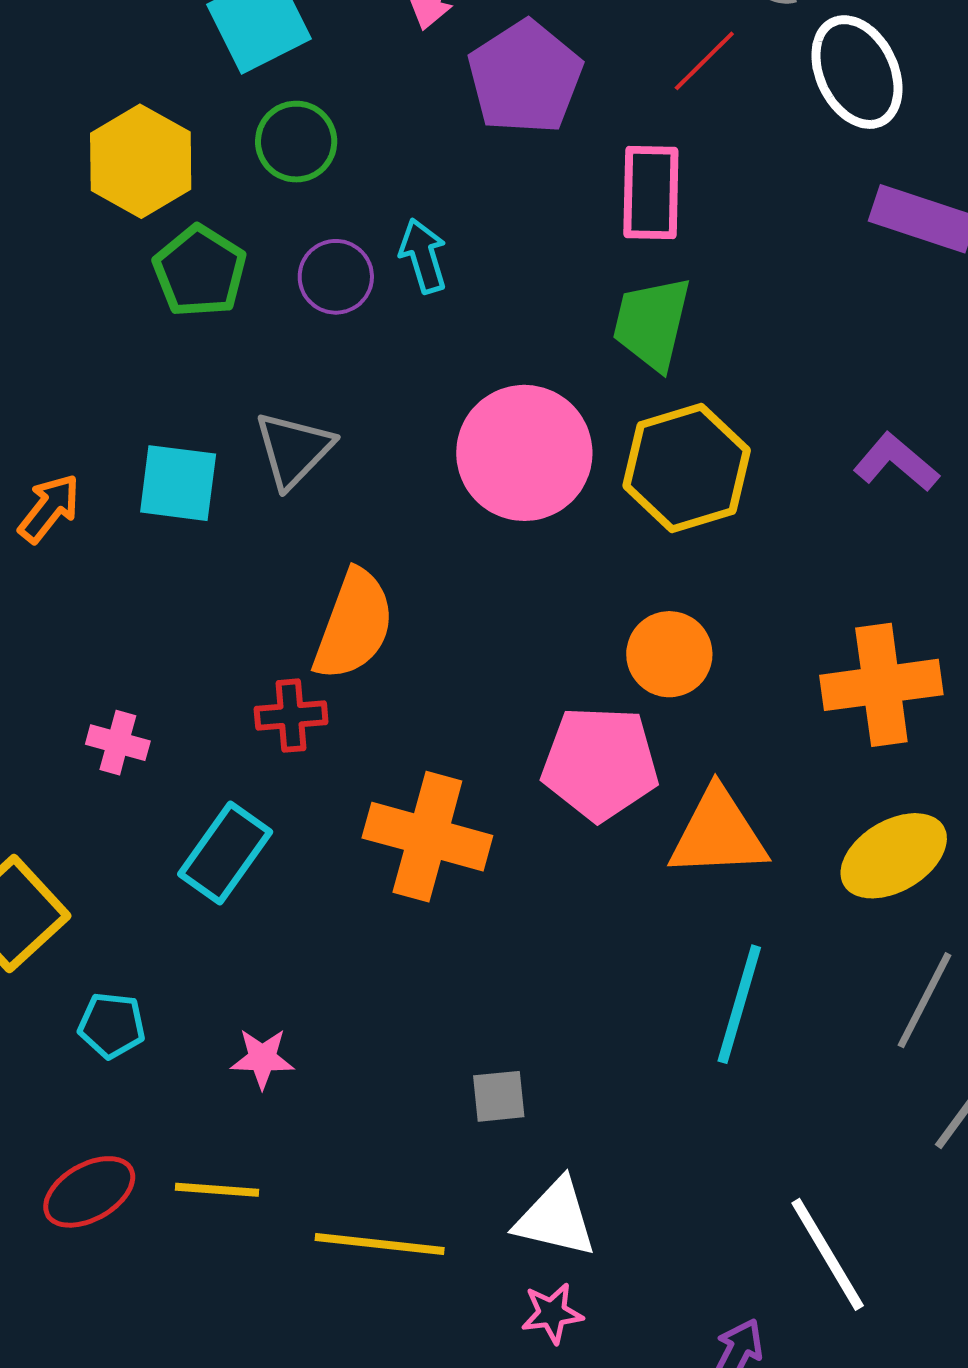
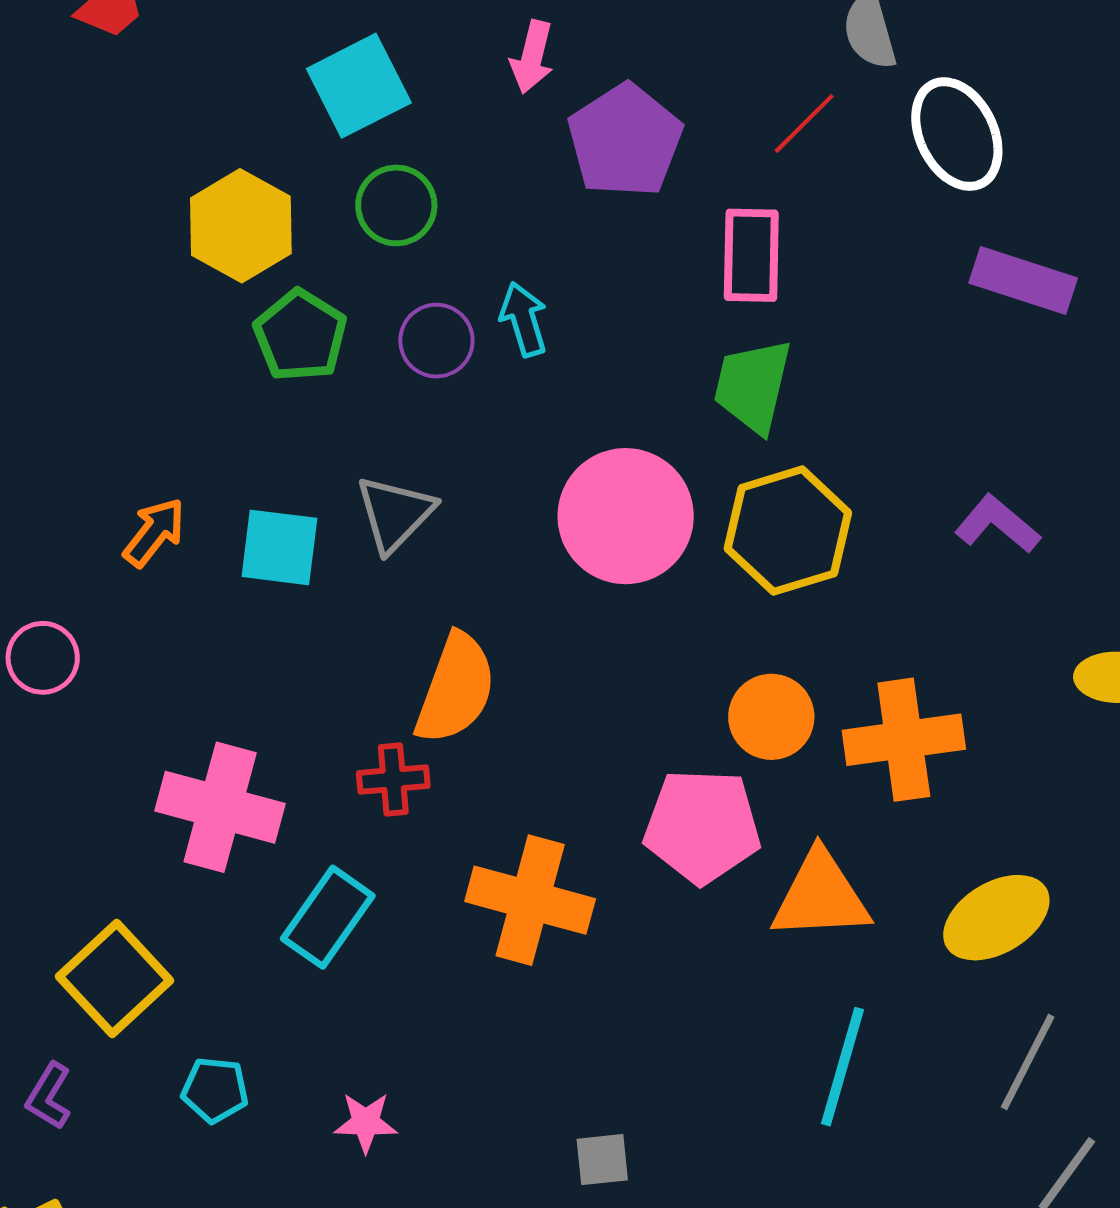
orange arrow: (49, 508) -> (154, 532), moved
orange cross: (881, 685) -> (904, 740), moved
pink cross: (118, 743) -> (220, 807), size x2.0

